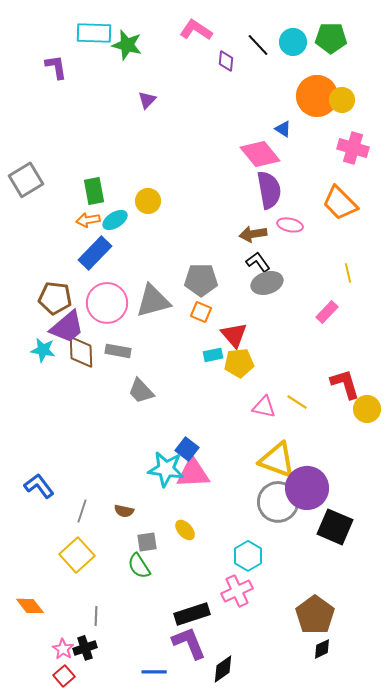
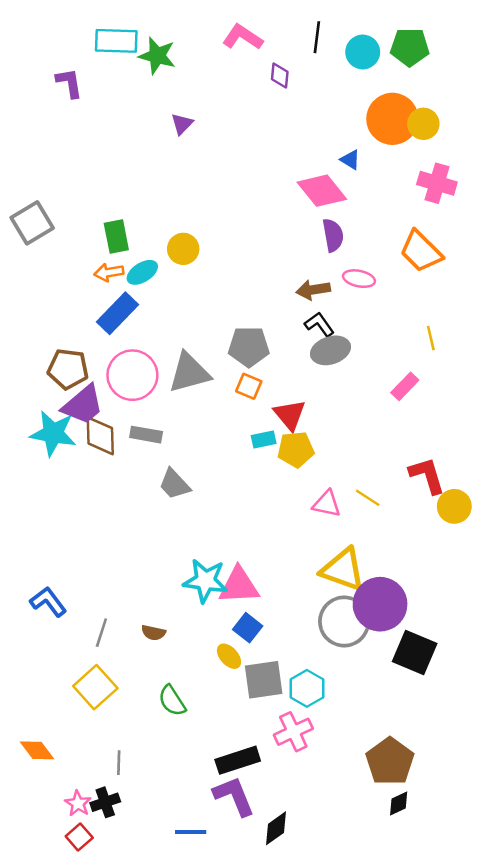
black line: (258, 45) -> (317, 37), moved, turned 50
purple semicircle: (269, 190) -> (333, 235), size x0.7
cyan star: (43, 350) -> (53, 433), size x1.5
blue square: (187, 449) -> (248, 628), moved
gray square: (147, 542) -> (264, 680), moved, size x1.6

